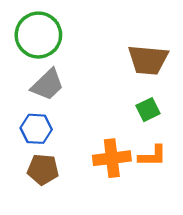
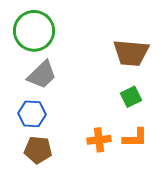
orange cross: (112, 158) -> (99, 140), size x0.7

